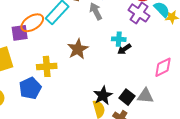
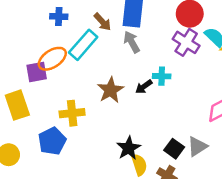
black arrow: (124, 49) -> (144, 87), moved
black star: (103, 95) -> (129, 148), moved
gray triangle: (145, 96) -> (197, 147), turned -36

